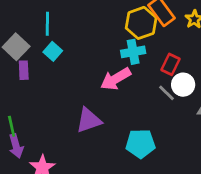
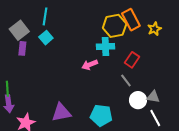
pink arrow: (116, 79) -> (90, 65), size x0.7
white circle: (183, 85) -> (138, 100), moved
purple triangle: (89, 120) -> (61, 112), moved

